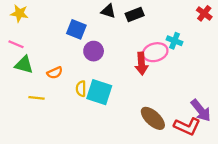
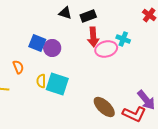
blue square: (76, 29) -> (37, 43), moved
red arrow: (141, 64) -> (93, 37), moved
orange semicircle: (55, 73) -> (18, 67), turned -88

